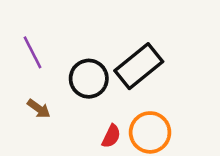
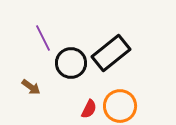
purple line: (32, 52) -> (43, 38), moved

